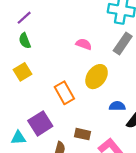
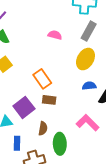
yellow ellipse: (97, 77) -> (85, 59), moved
brown rectangle: (83, 134) -> (49, 100), moved

